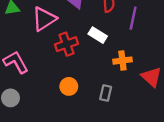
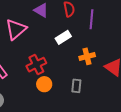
white rectangle: (98, 35) -> (63, 37), turned -56
red cross: (66, 44) -> (36, 65), moved

